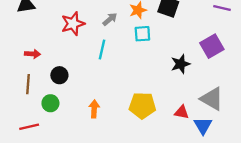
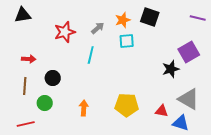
black star: (181, 64) -> (171, 69), moved
blue triangle: (203, 126) -> (181, 123), turned -42

